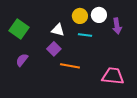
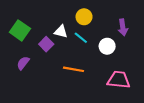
white circle: (99, 15) -> (107, 46), moved
cyan line: (85, 35) -> (81, 38), moved, turned 32
purple square: (54, 49) -> (46, 44), moved

